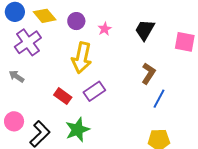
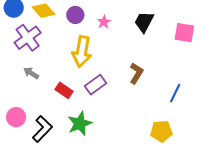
brown L-shape: (148, 73) -> (136, 73), moved
gray arrow: (16, 76) -> (31, 73), moved
blue line: (159, 99) -> (175, 93), moved

